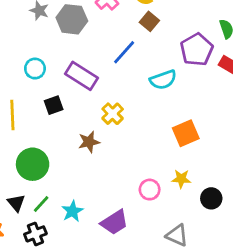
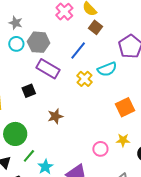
gray hexagon: (72, 19) -> (39, 42), moved
cyan circle: (35, 69) -> (16, 44), moved
yellow cross: (113, 114) -> (84, 79), moved
green line: (41, 204) -> (29, 156), moved

